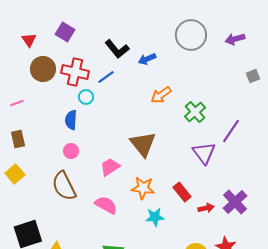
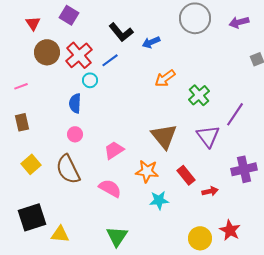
red cross: (75, 72) -> (79, 55), turned 36
brown triangle: (143, 144) -> (164, 136), moved
yellow square: (15, 174) -> (31, 164), moved
purple cross: (235, 202) -> (244, 169), moved, turned 30

